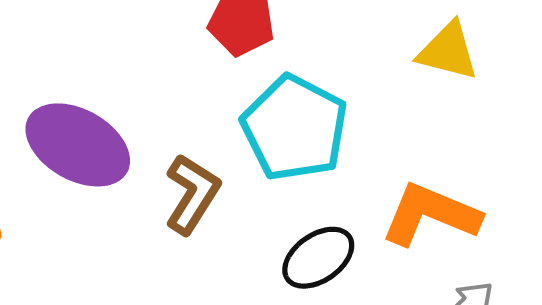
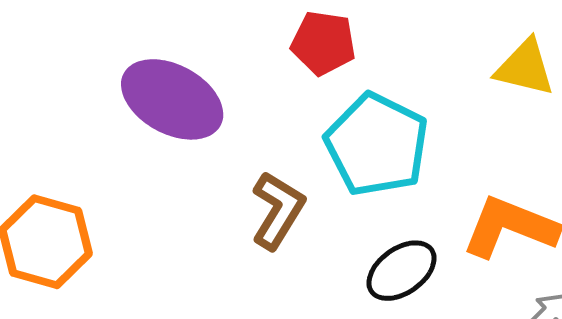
purple ellipse: (78, 145) -> (172, 99), moved

